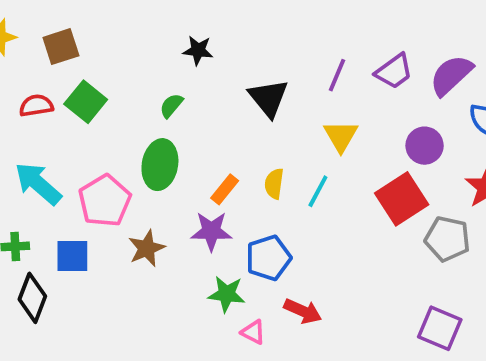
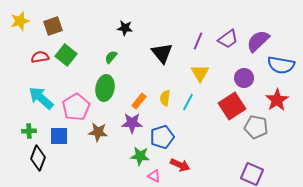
brown star: (147, 248) -> (98, 132), turned 30

